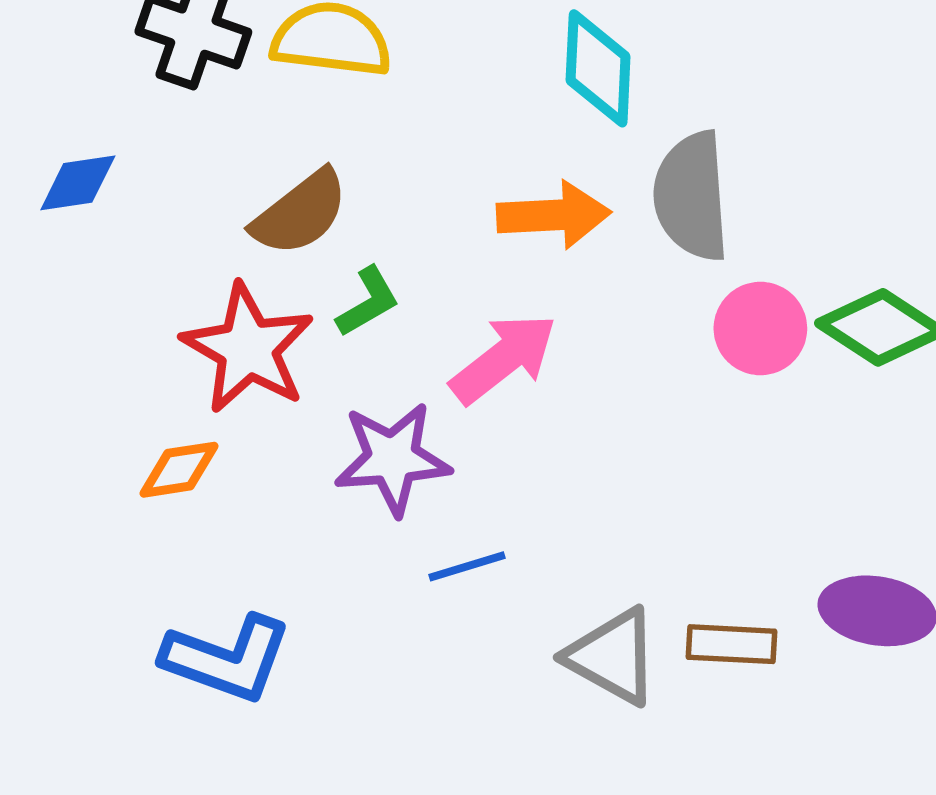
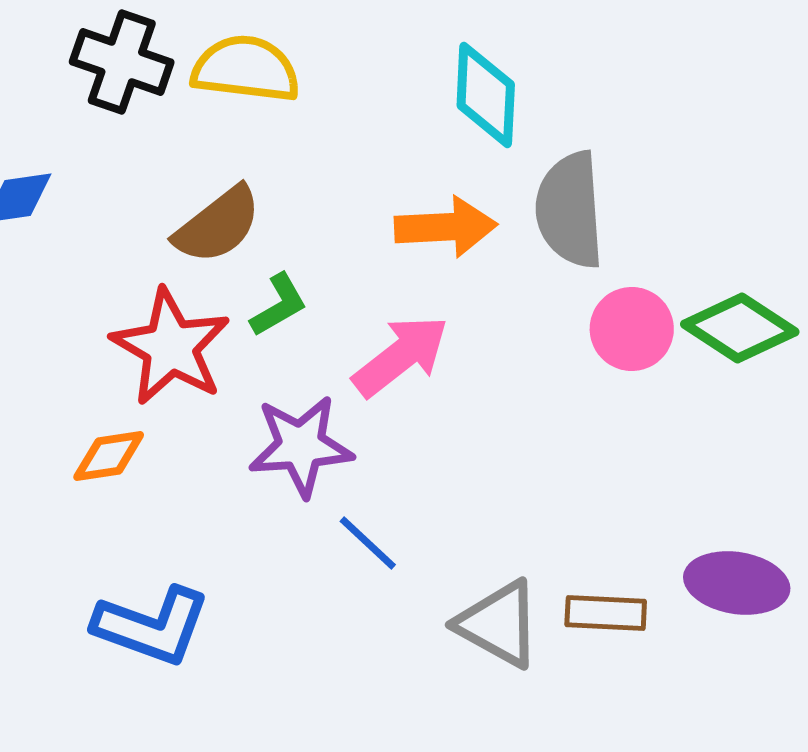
blue line: (467, 566) -> (368, 543), turned 60

